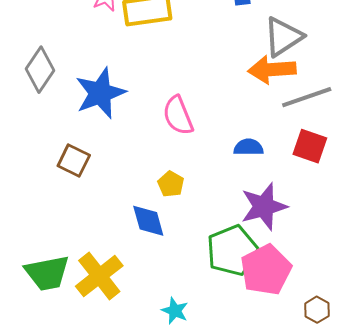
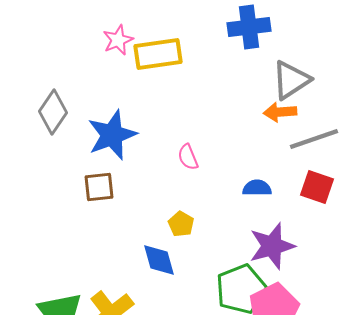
orange arrow: (272, 70) -> (280, 112), size x0.7
pink semicircle: (178, 116) -> (188, 157), size x0.7
brown square: (74, 160) -> (99, 187), moved, turned -32

